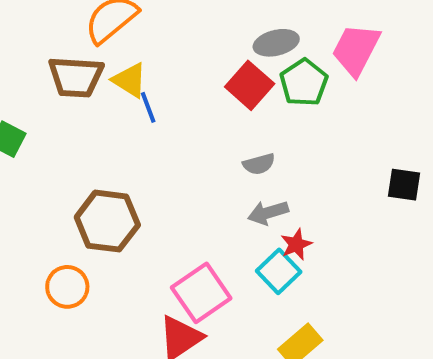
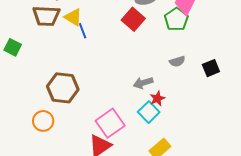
green pentagon: (304, 83) -> (176, 19), moved
gray semicircle: (259, 164) -> (177, 61), moved
black square: (404, 185) -> (211, 68), turned -30

